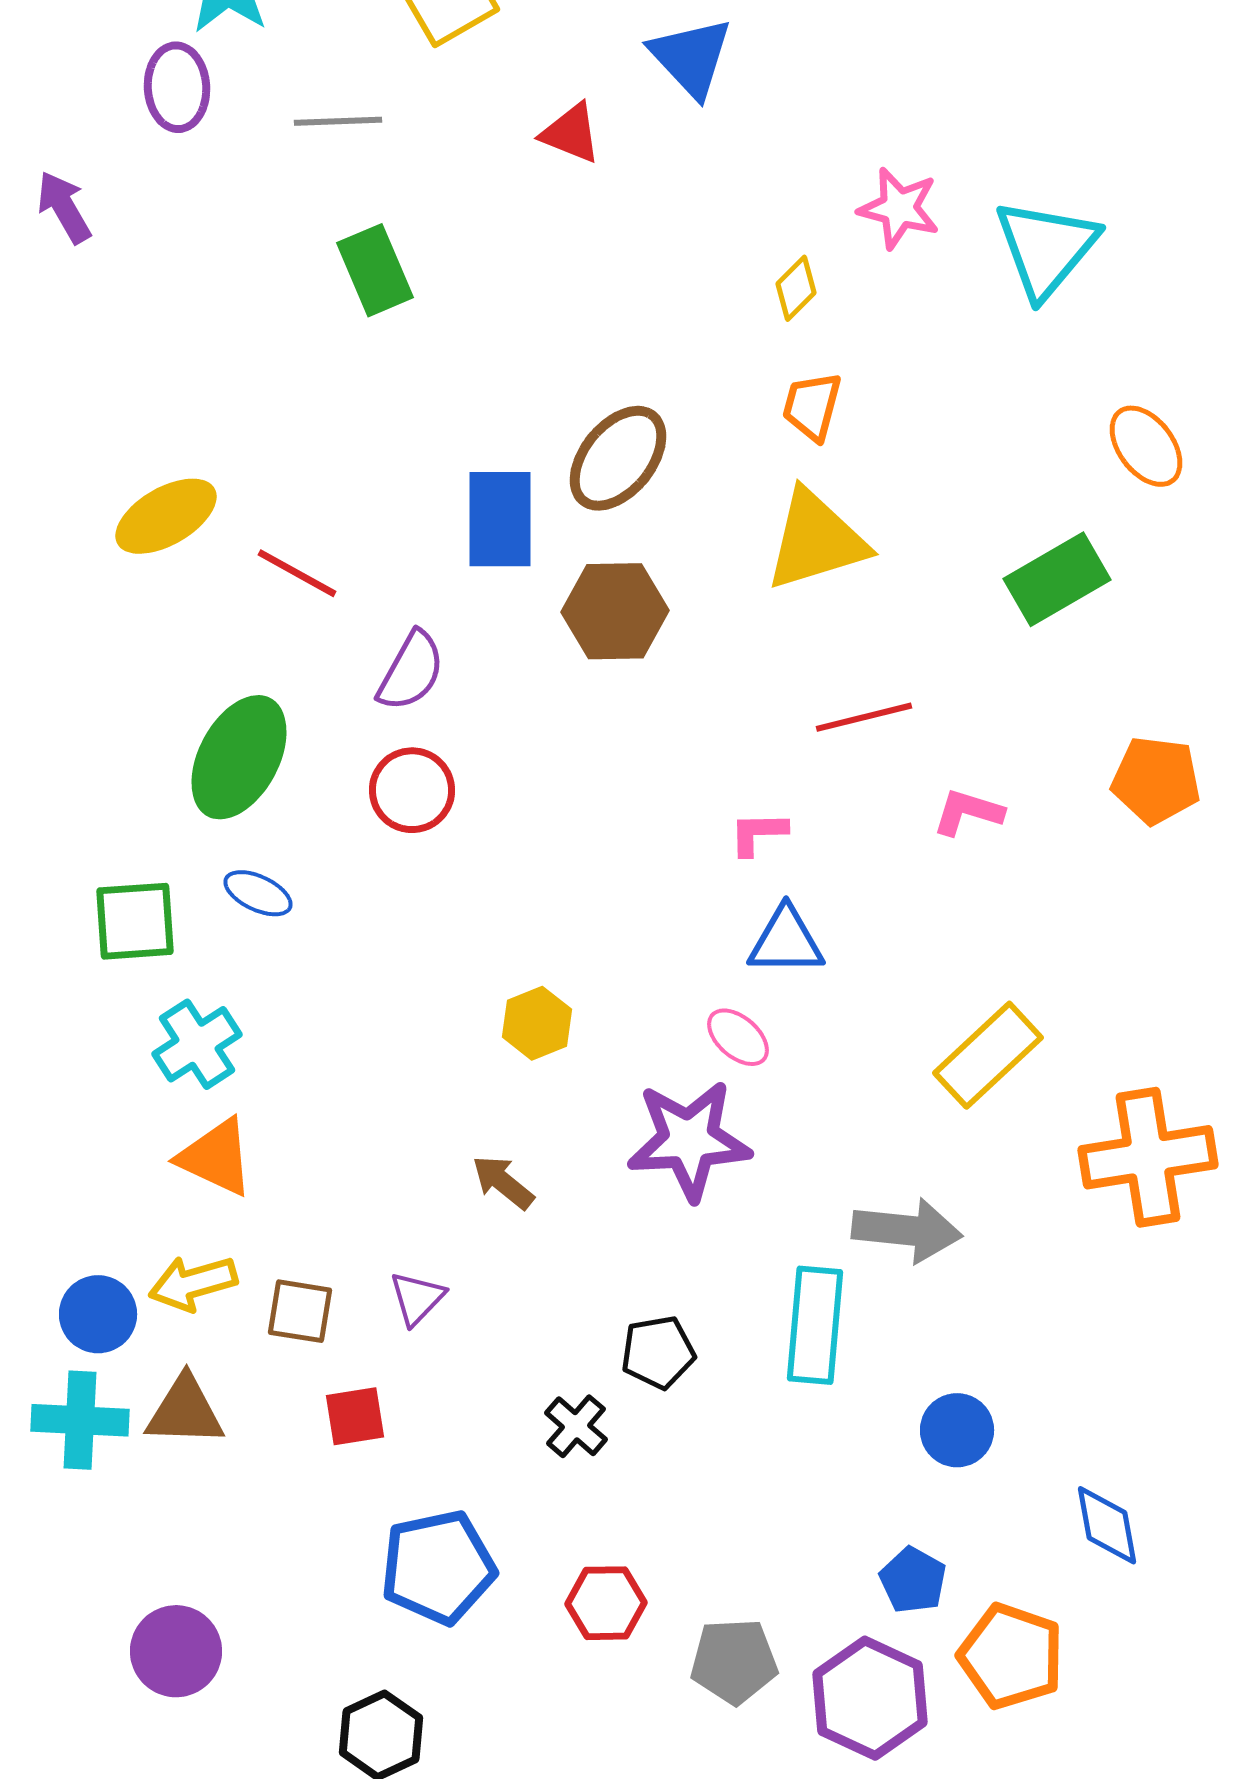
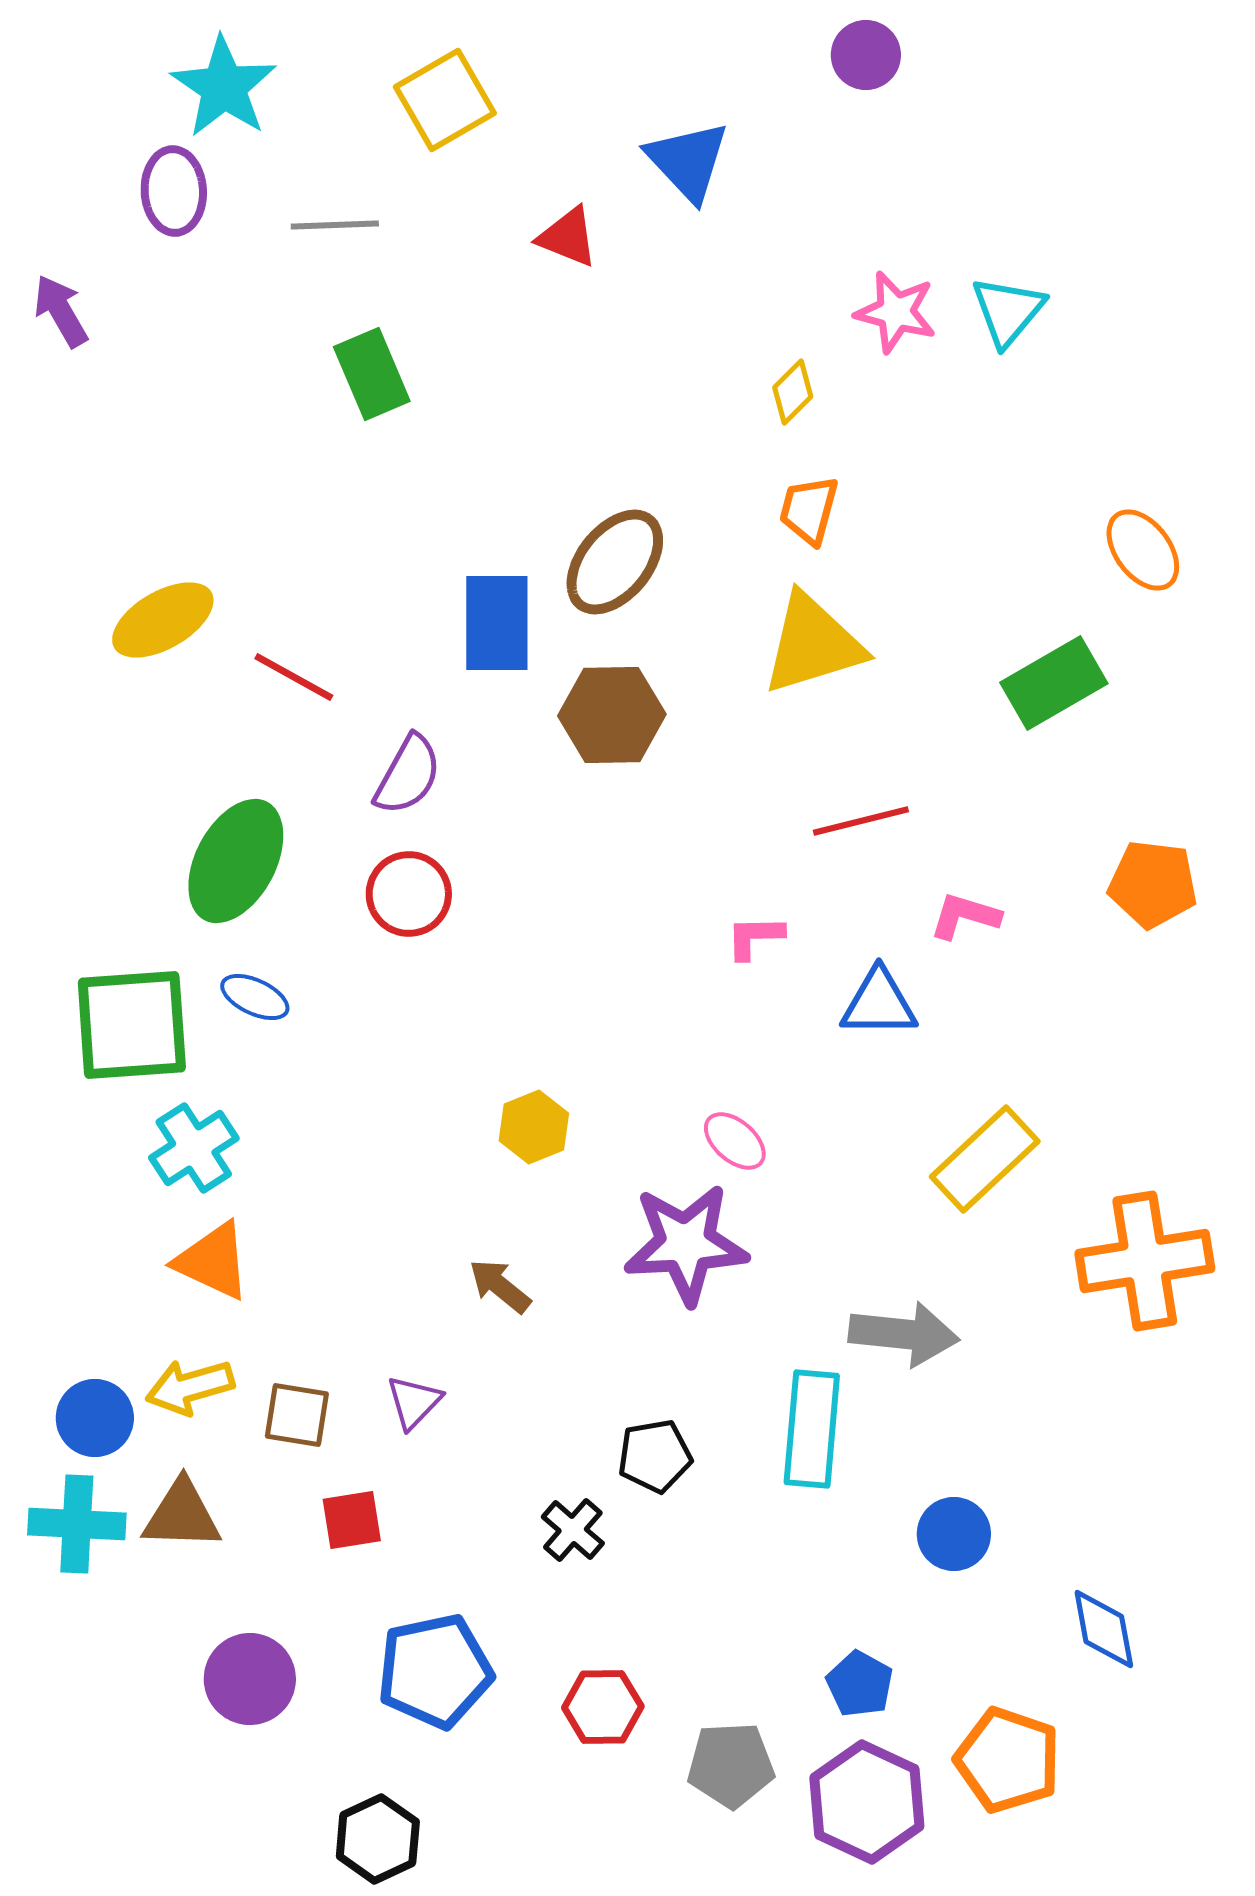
cyan triangle: (1046, 248) -> (1008, 311), moved, size x0.7
green square: (135, 921) -> (132, 1025), size x1.4
blue triangle: (786, 941) -> (879, 1003), moved
blue pentagon: (913, 1580) -> (860, 1684), moved
purple circle: (176, 1651) -> (250, 1679), moved

